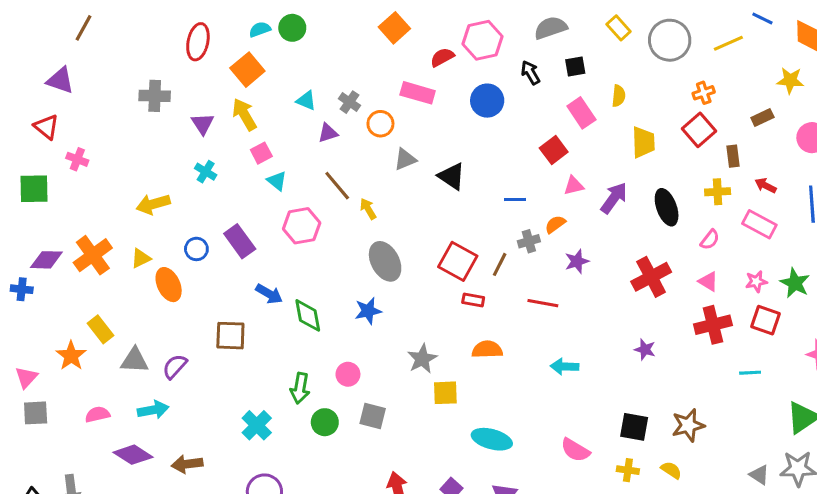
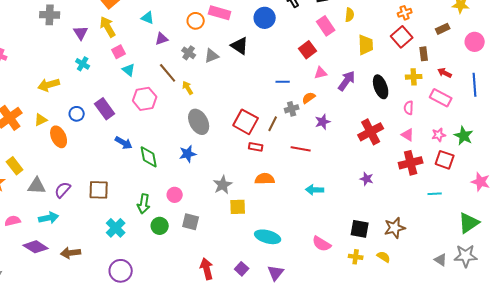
gray cross: (350, 102) -> (189, 53), moved
orange circle: (380, 124) -> (196, 21), moved
black triangle: (452, 176) -> (240, 46), moved
pink semicircle: (710, 240) -> (409, 108), turned 144
brown square: (230, 336) -> (99, 190), moved

